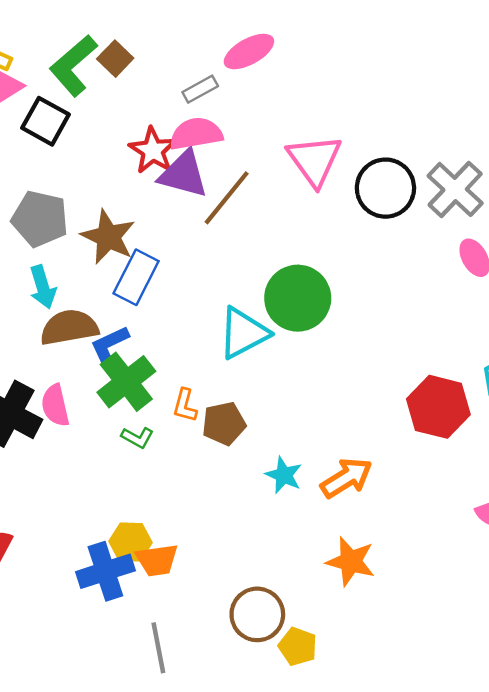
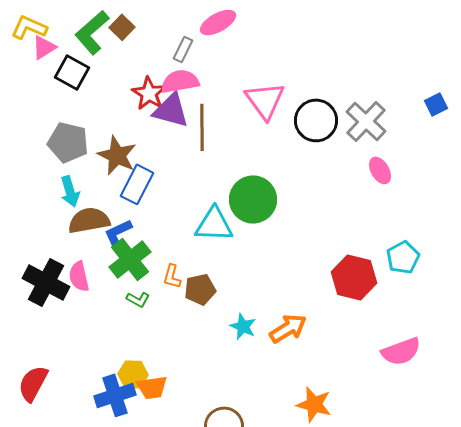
gray rectangle: (200, 89) -> (183, 49), turned -35
brown line: (227, 198) -> (202, 127), turned -39
cyan triangle: (243, 333) -> (214, 224), turned 30
orange star: (351, 561) -> (314, 404), moved

